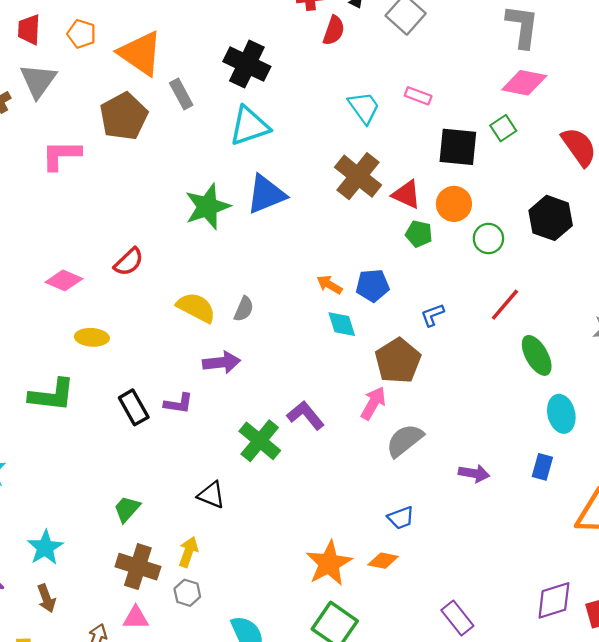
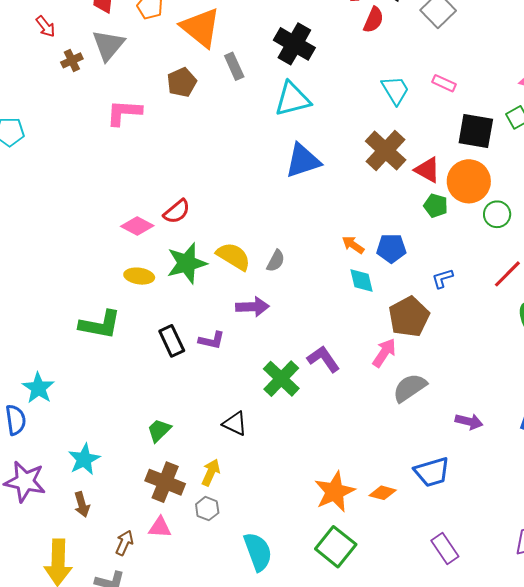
brown pentagon: (124, 116) -> (182, 82), size x0.7
orange circle: (454, 204) -> (469, 181), size x1.4
green star: (207, 207) -> (187, 263), moved
pink diamond: (64, 280) -> (137, 226), moved
blue trapezoid: (401, 518) -> (432, 472), moved, size x1.5

